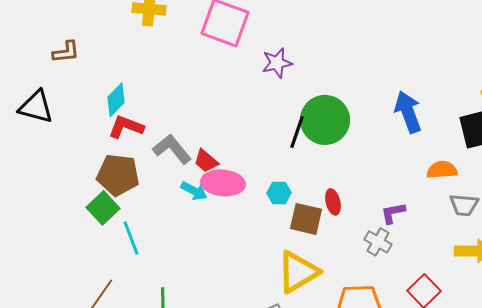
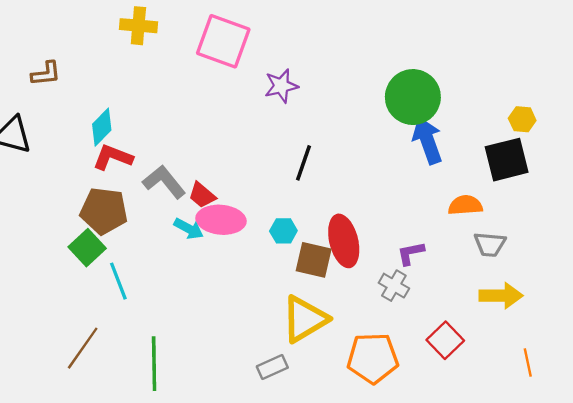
green circle: (325, 120) -> (413, 97), moved
red ellipse: (333, 202) -> (344, 241), size x1.8

